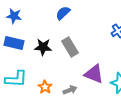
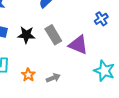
purple triangle: (94, 74) -> (78, 45), moved

